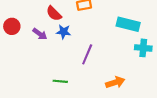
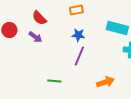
red semicircle: (54, 13) -> (39, 18), moved
blue star: (64, 32) -> (78, 35), moved

